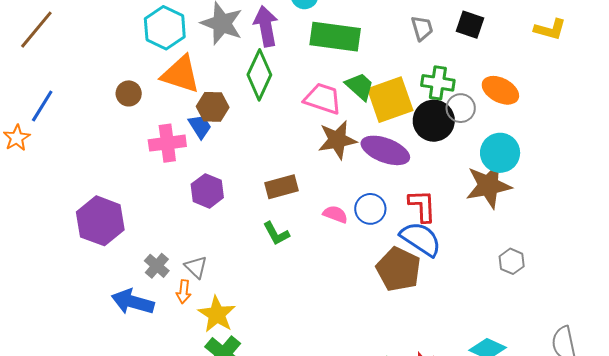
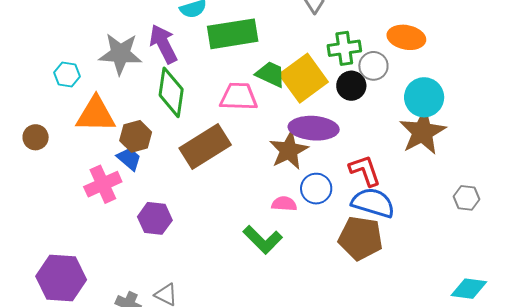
cyan hexagon: (165, 28) -> (67, 74), size x0.6
brown circle: (129, 93) -> (36, 137), moved
black circle: (434, 121) -> (351, 86), size x0.7
brown star: (337, 140) -> (289, 150), moved
brown rectangle: (282, 187) -> (205, 147), moved, size x1.5
green L-shape: (276, 234) -> (263, 240), moved, size x1.4

